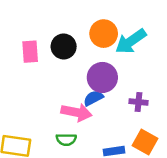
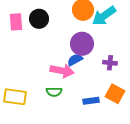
black circle: (64, 46) -> (39, 19), moved
pink rectangle: (30, 52) -> (16, 22), moved

